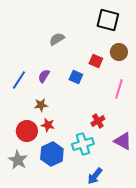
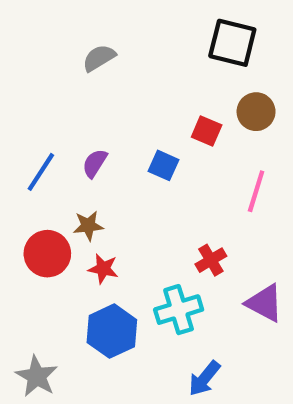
gray semicircle: (57, 39) -> (99, 58), moved
red circle: (27, 131) -> (47, 254), moved
gray star: (18, 160) -> (37, 376), moved

